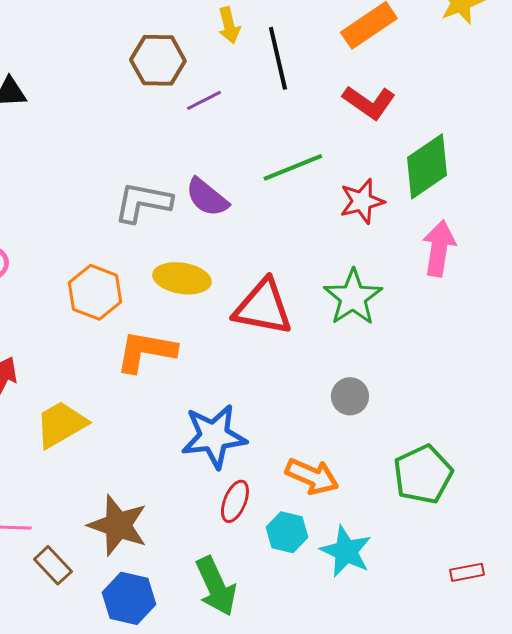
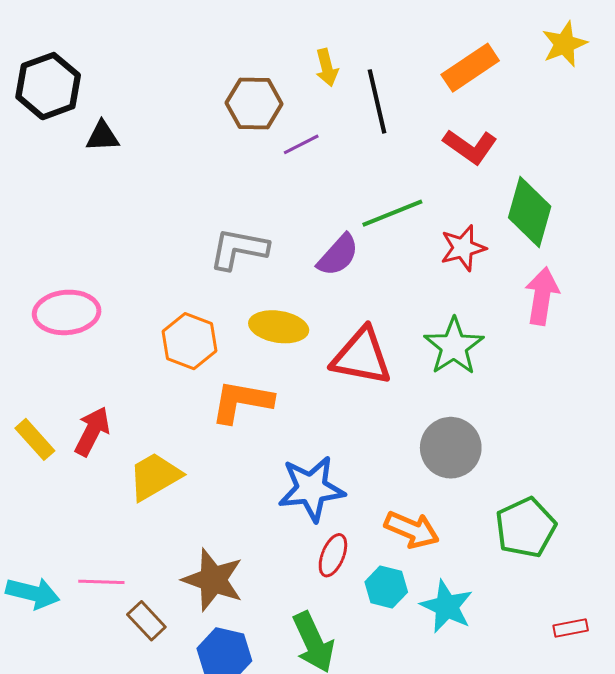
green diamond: (427, 166) -> (530, 212), turned -40
purple semicircle: (207, 197) -> (338, 255), moved, turned -87
gray circle: (350, 396) -> (451, 448), size x1.6

